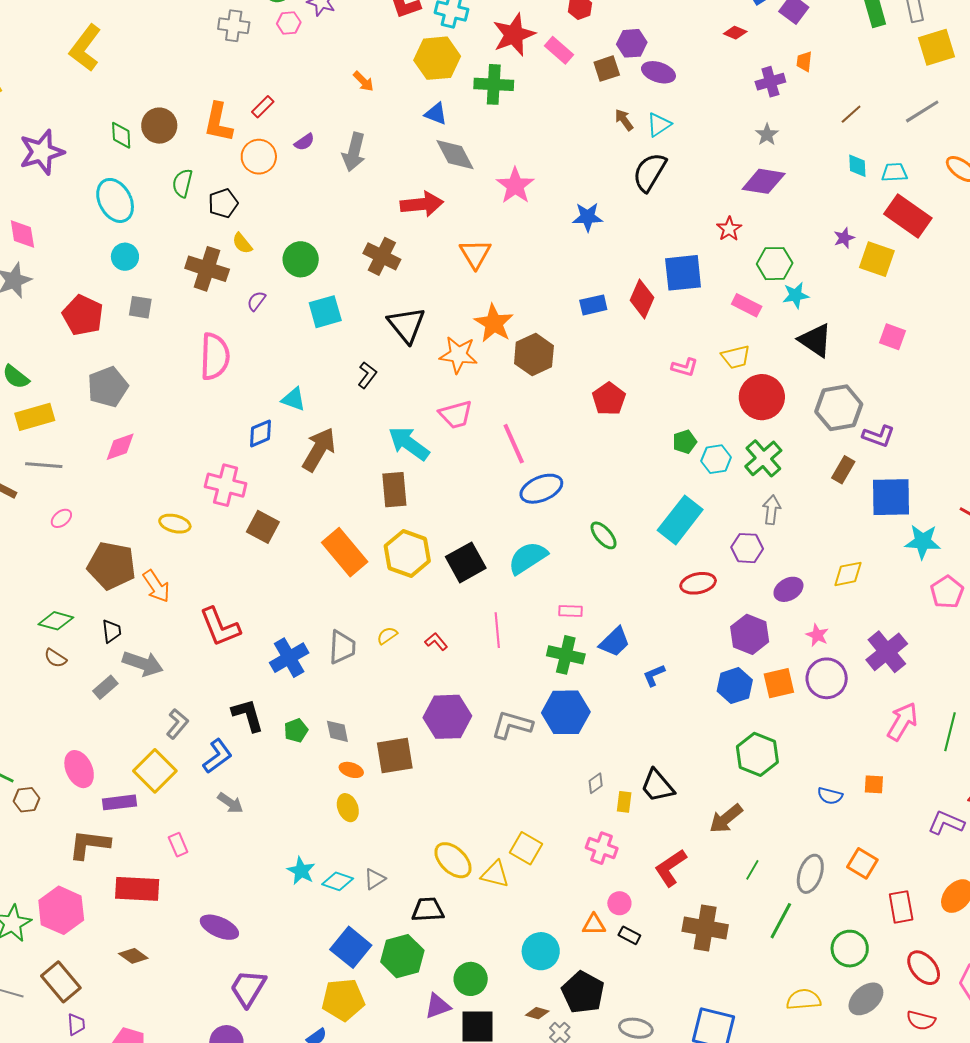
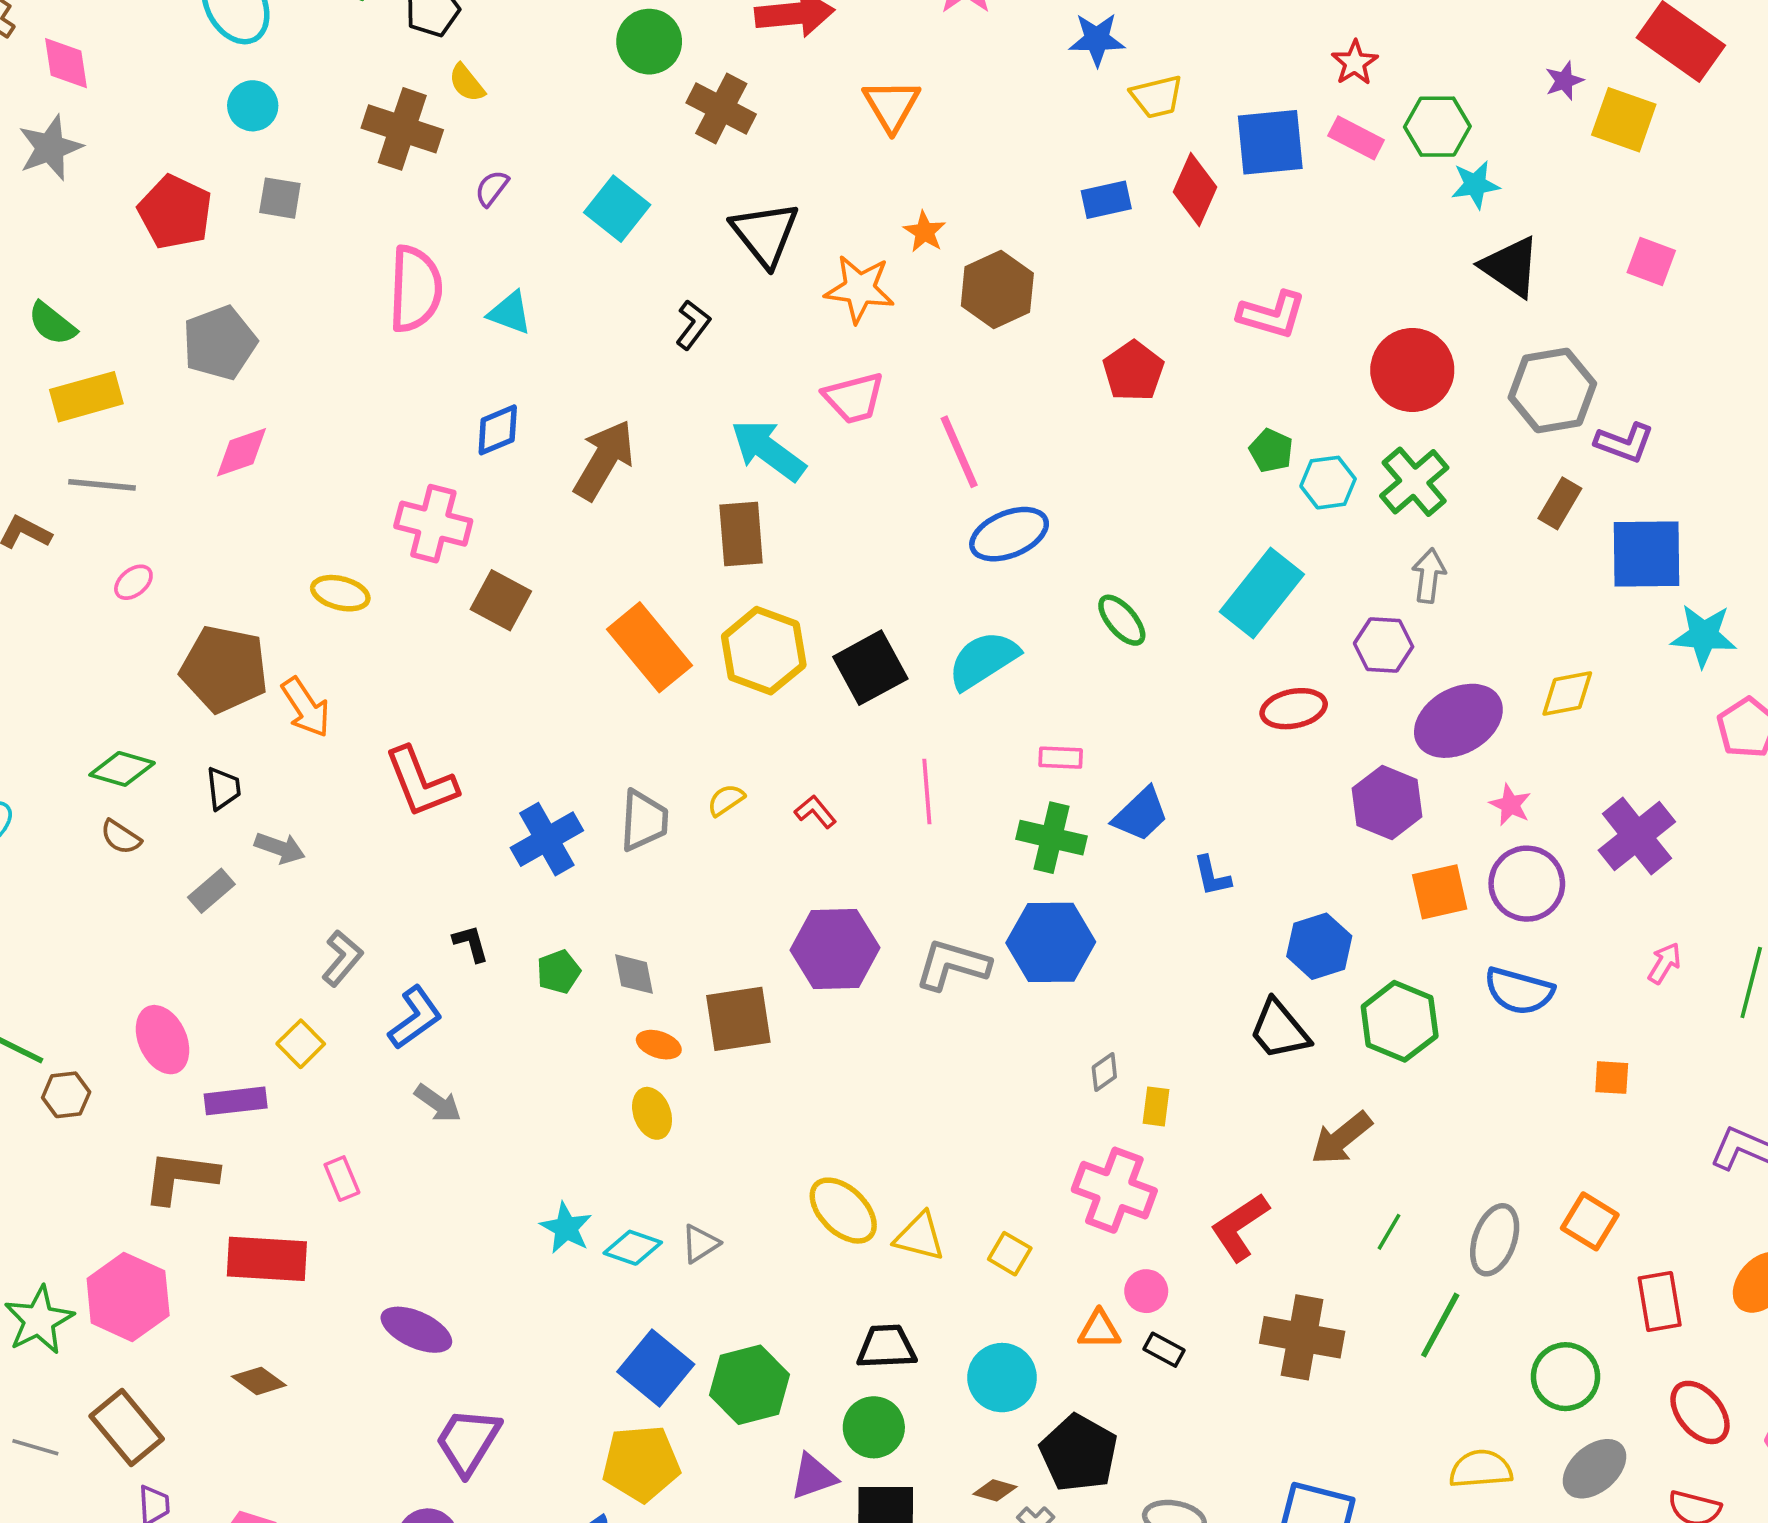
green circle: (301, 259) -> (649, 42), moved
pink rectangle: (747, 305) -> (1356, 138), moved
cyan square: (325, 312) -> (617, 209), turned -36
orange star: (494, 323) -> (925, 232), size x0.6
yellow trapezoid: (736, 357) -> (1157, 97), moved
pink L-shape: (685, 367) -> (1272, 315), size x1.4
cyan triangle: (294, 399) -> (510, 313), moved
green pentagon: (685, 442) -> (1271, 451), turned -30
purple ellipse: (788, 589) -> (1458, 721), size x1.6
gray arrow: (143, 664) -> (280, 848), size x0.7
blue L-shape: (654, 675) -> (1212, 876), turned -80
blue hexagon: (735, 686) -> (1319, 946), moved
black L-shape: (248, 715) -> (471, 943), size x0.6
pink arrow: (902, 721) -> (1665, 963), size x0.6
yellow square: (155, 771) -> (301, 1044), size x0.6
black trapezoid: (657, 786) -> (1279, 1030), moved
blue semicircle: (830, 796) -> (1519, 991), moved, size x1.5
yellow square: (526, 848) -> (1010, 1254), moved, size x0.7
pink cross: (602, 848) -> (1114, 1190), size x1.4
black trapezoid: (428, 910) -> (886, 1347), moved

